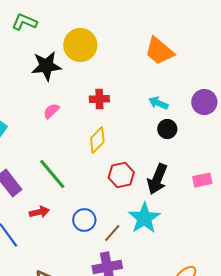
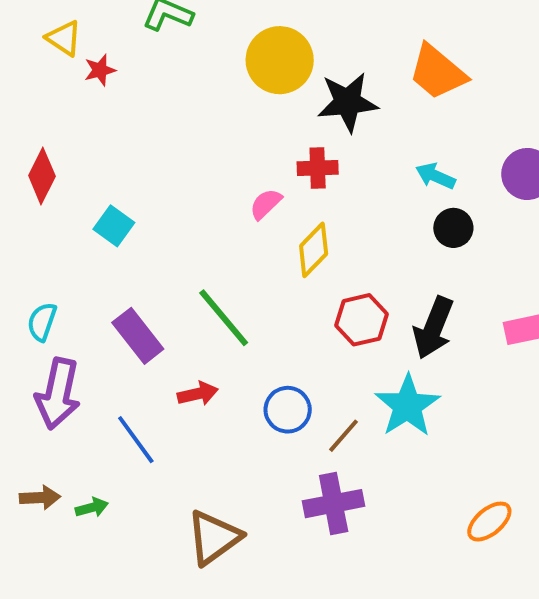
black star: (46, 66) -> (348, 102), moved
pink semicircle: (51, 111) -> (266, 204), moved

